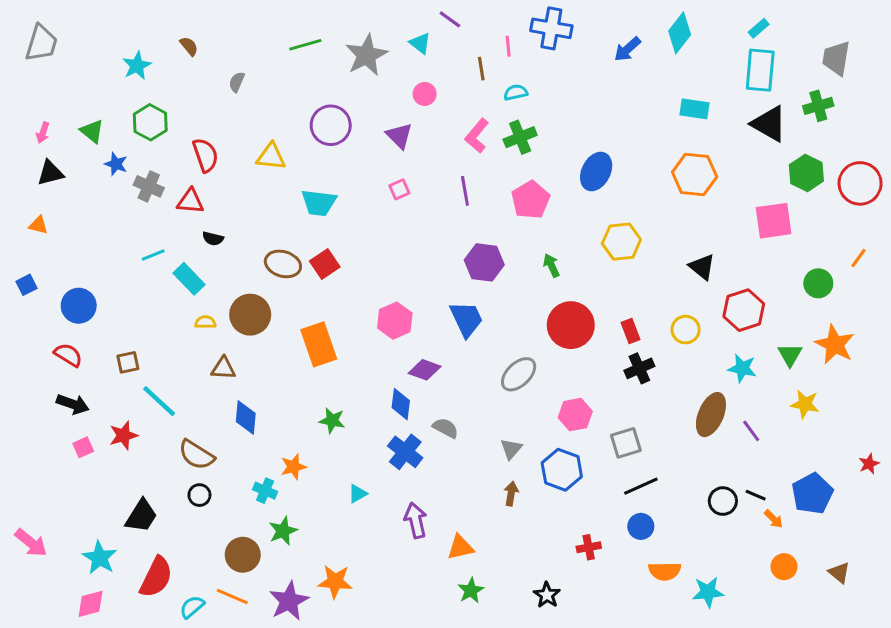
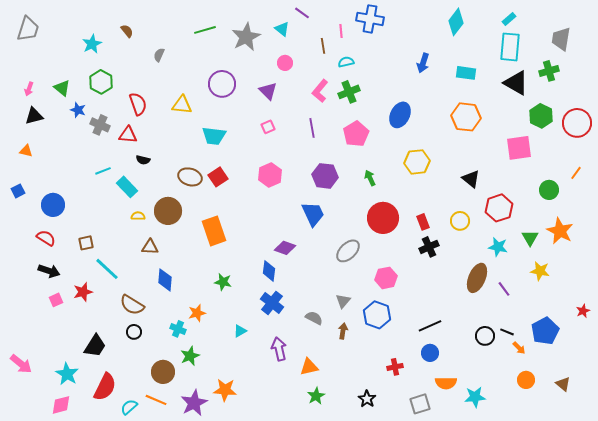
blue arrow: (627, 49) -> (423, 63), moved, turned -30
pink hexagon: (395, 321) -> (270, 175), moved
gray semicircle: (446, 428) -> (314, 318), moved
gray square: (626, 443) -> (420, 404), moved

